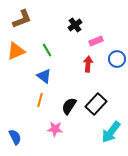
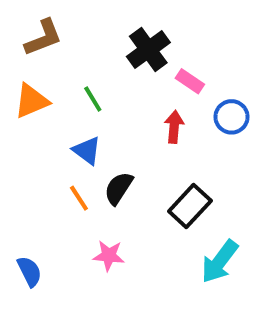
black cross: (75, 25) -> (148, 50), size x1.5
pink rectangle: (96, 41) -> (190, 81), turned 56
orange line: (40, 100) -> (79, 198), turned -48
black semicircle: (69, 106) -> (119, 188), moved

